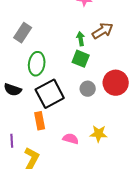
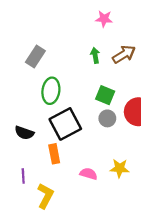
green arrow: (81, 39) -> (95, 55), moved
green square: (81, 59) -> (105, 95), moved
black semicircle: (13, 90) -> (24, 133), moved

